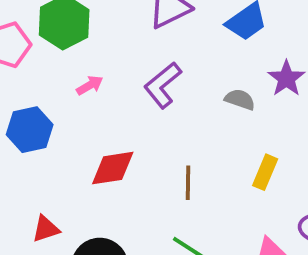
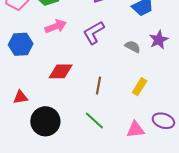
pink arrow: (90, 85) -> (56, 26), size x1.5

